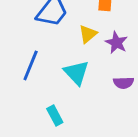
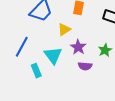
purple star: (116, 43) -> (78, 47), moved
cyan rectangle: (55, 116) -> (36, 71), moved

